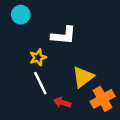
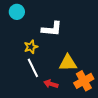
yellow triangle: (83, 77) -> (68, 63), turned 36

